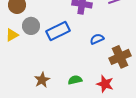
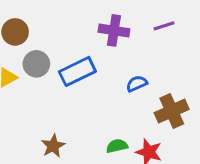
green semicircle: (75, 80) -> (117, 146), moved

